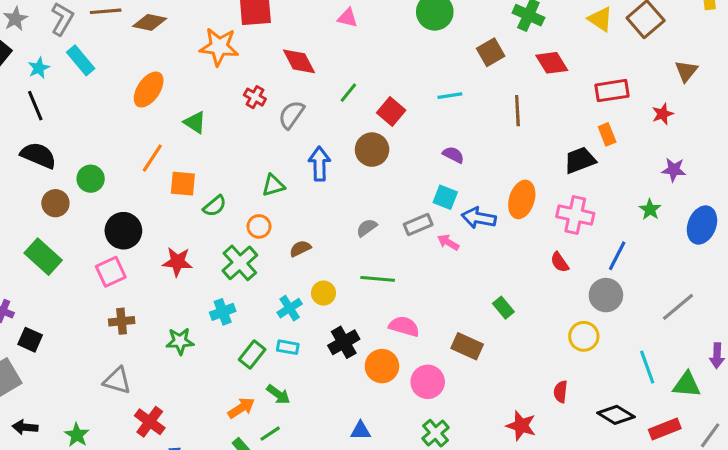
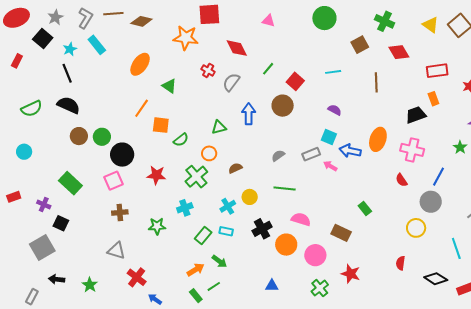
green circle: (91, 179) -> (102, 137), moved
green rectangle: (43, 257) -> (70, 183), moved
red star: (521, 426) -> (351, 274), moved

